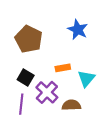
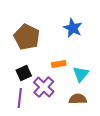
black square: (26, 77) -> (24, 73), turned 35
brown semicircle: (71, 105) -> (78, 99), moved

